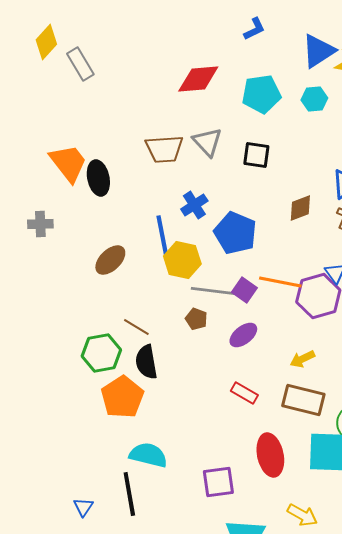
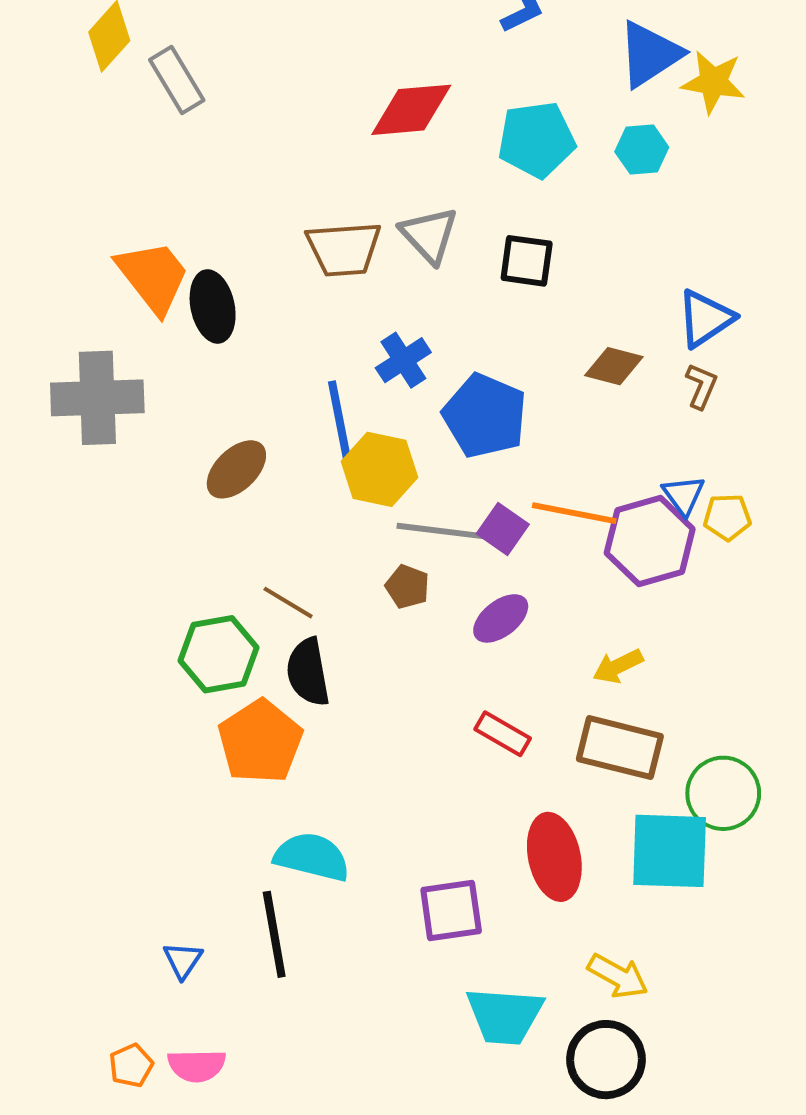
brown diamond: (300, 208) -> (614, 366), turned 36
gray cross: (40, 224) -> (97, 398), size x1.8

